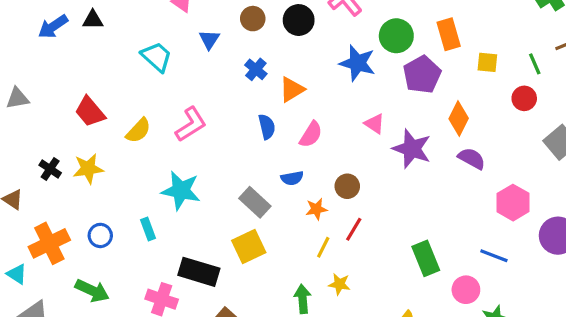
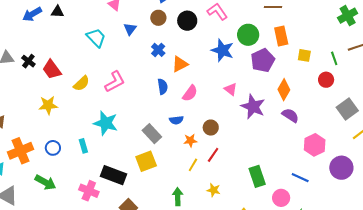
black cross: (50, 169) -> (28, 61), moved
yellow star: (339, 284) -> (214, 190), moved

